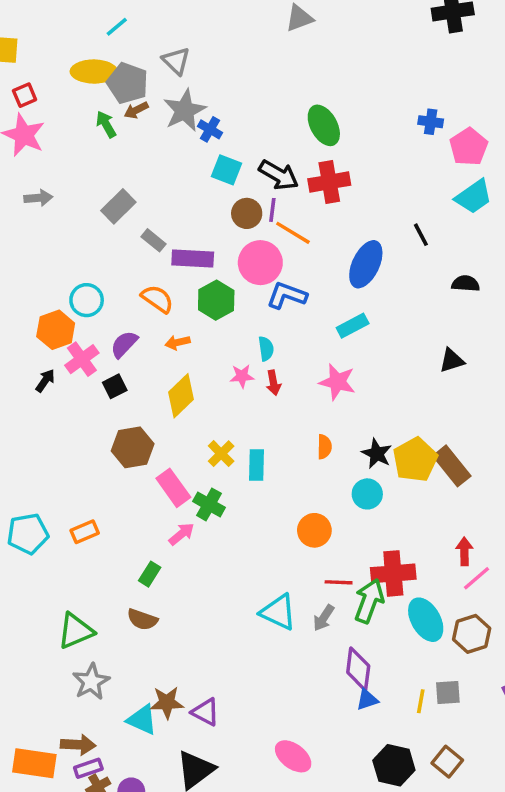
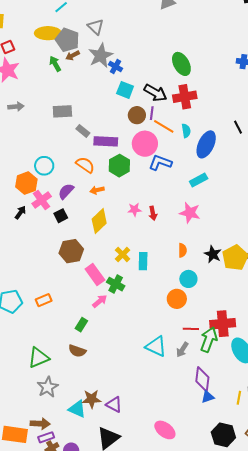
gray rectangle: (118, 206) -> (62, 111), turned 42
cyan semicircle: (266, 349) -> (186, 131), moved
cyan circle: (367, 494) -> (188, 279), moved

